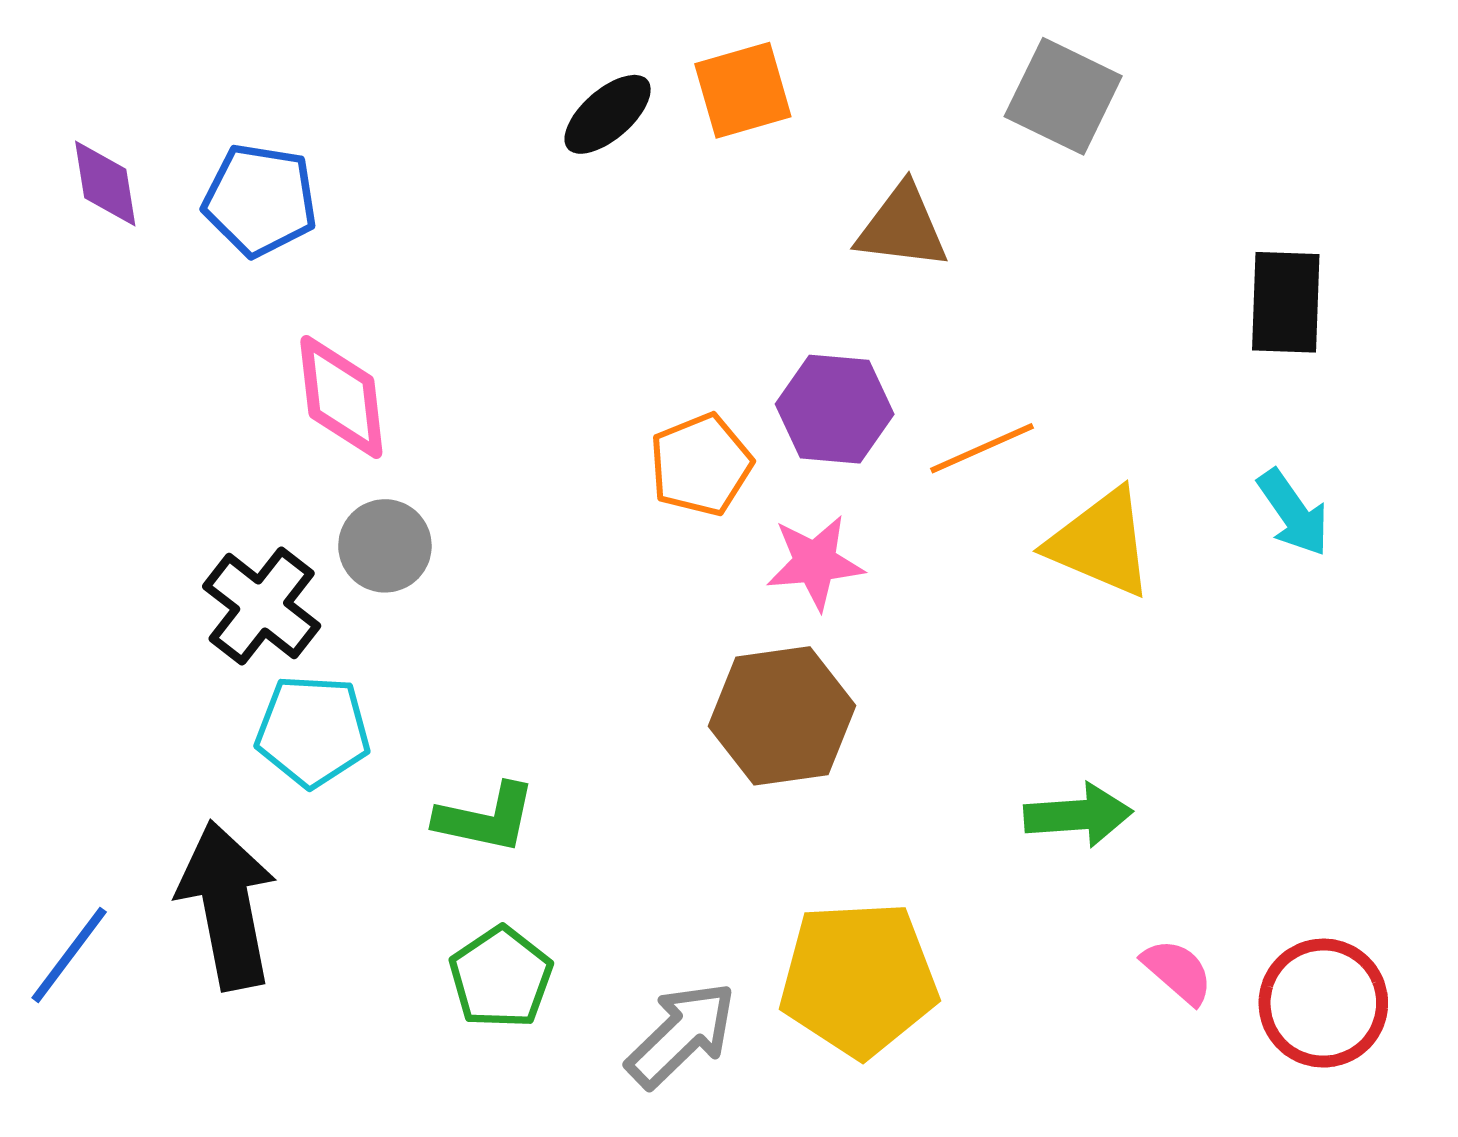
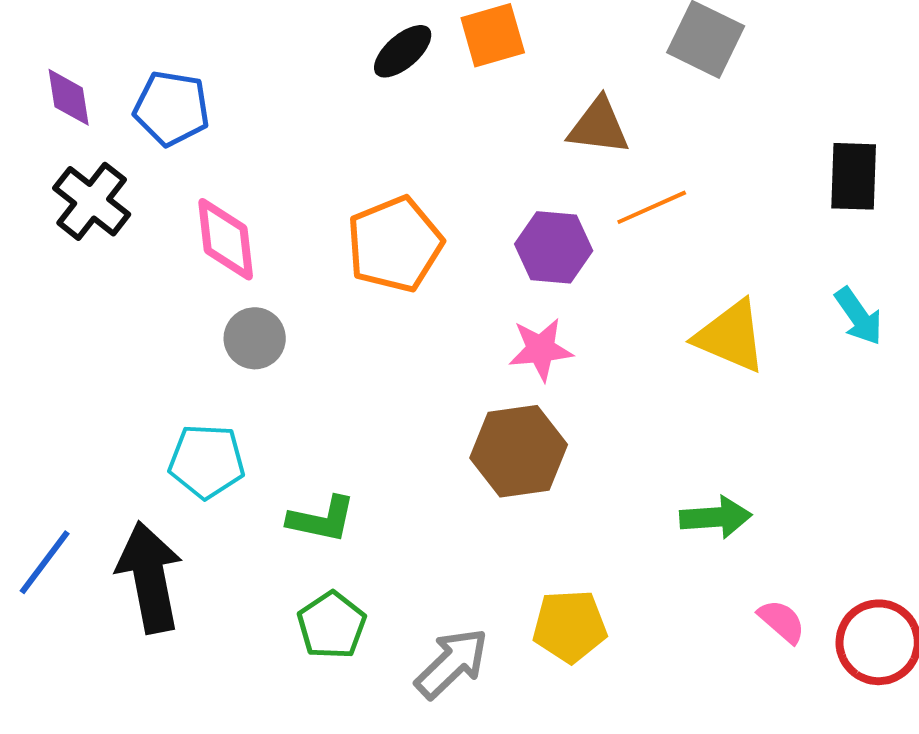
orange line: (982, 448) -> (652, 207), moved
orange pentagon: (701, 465) -> (395, 244), moved, size x1.4
black cross: (262, 606) -> (92, 201), moved
blue line: (69, 955) -> (45, 562), moved
yellow pentagon: (859, 979) -> (570, 626), size x0.7

